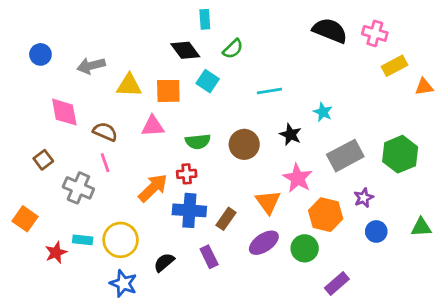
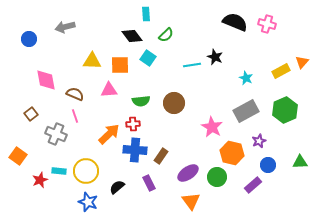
gray arrow: (91, 66) -> (65, 27), moved
yellow rectangle: (395, 66) -> (281, 71), moved
orange triangle: (424, 87) -> (302, 62), turned -40
cyan star: (323, 112) -> (246, 78), moved
black star: (291, 135) -> (215, 57), moved
orange triangle: (268, 202) -> (191, 201), moved
purple rectangle: (337, 283) -> (253, 185), moved

